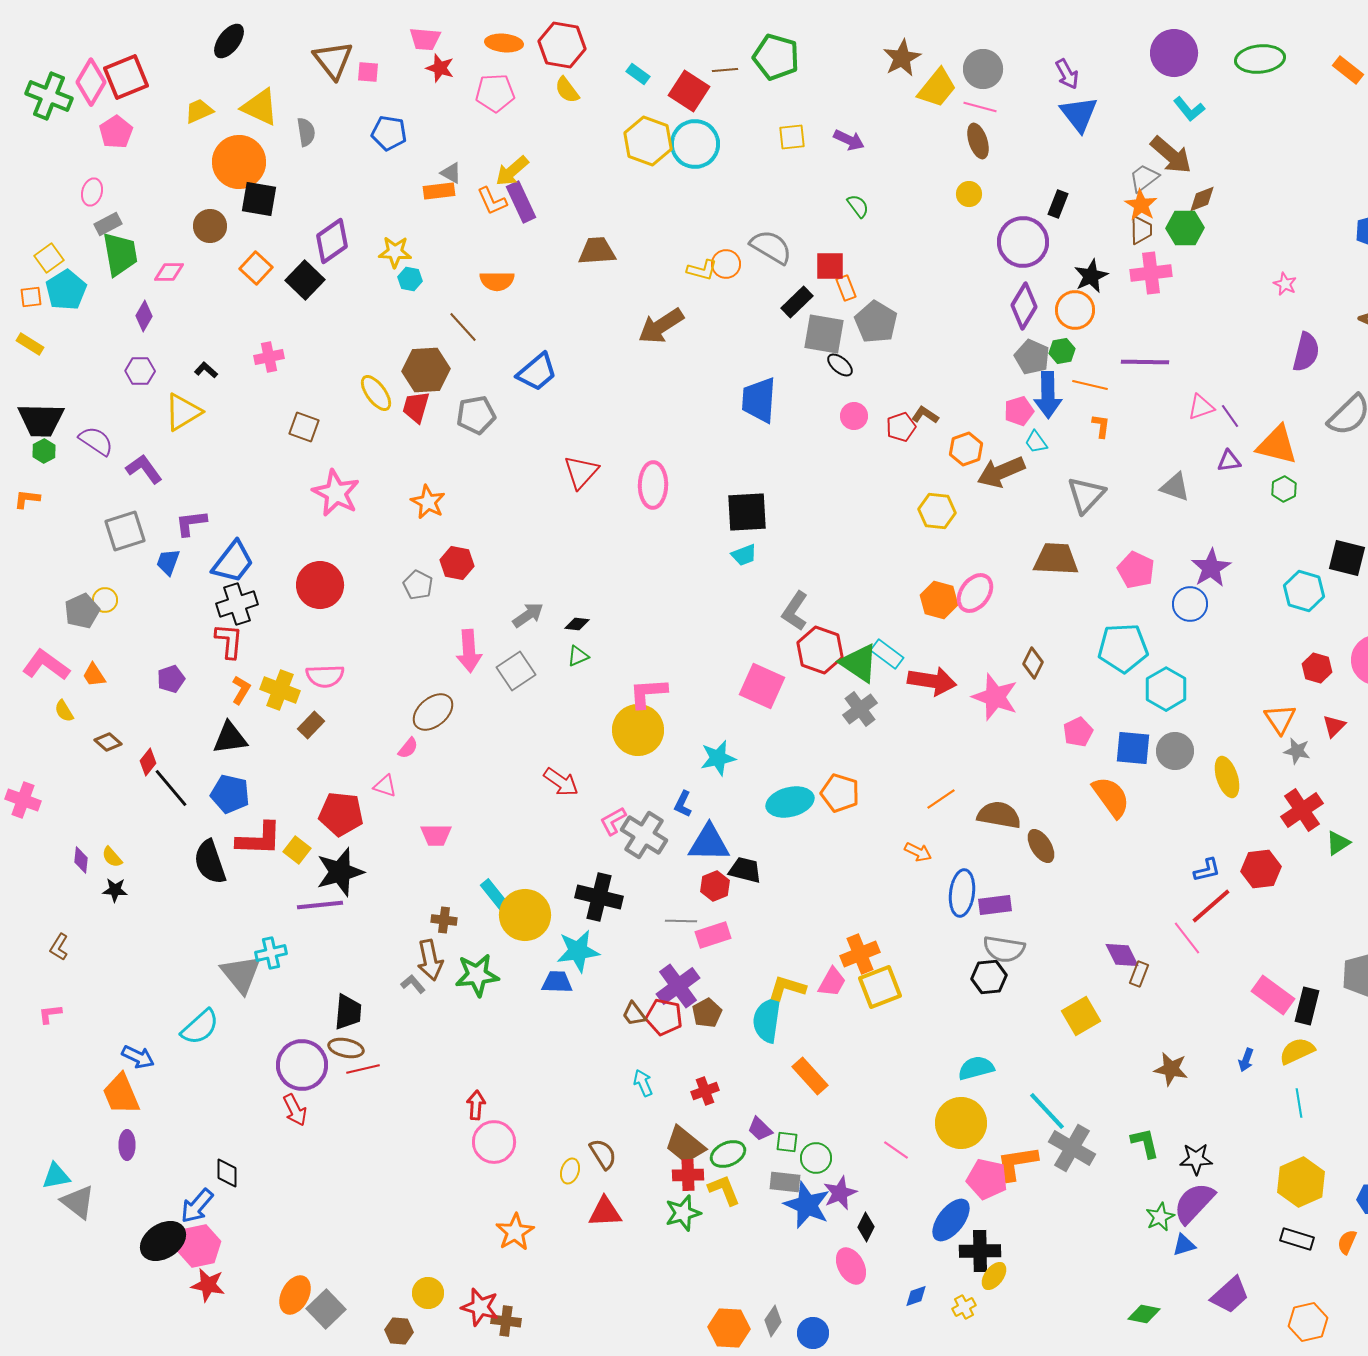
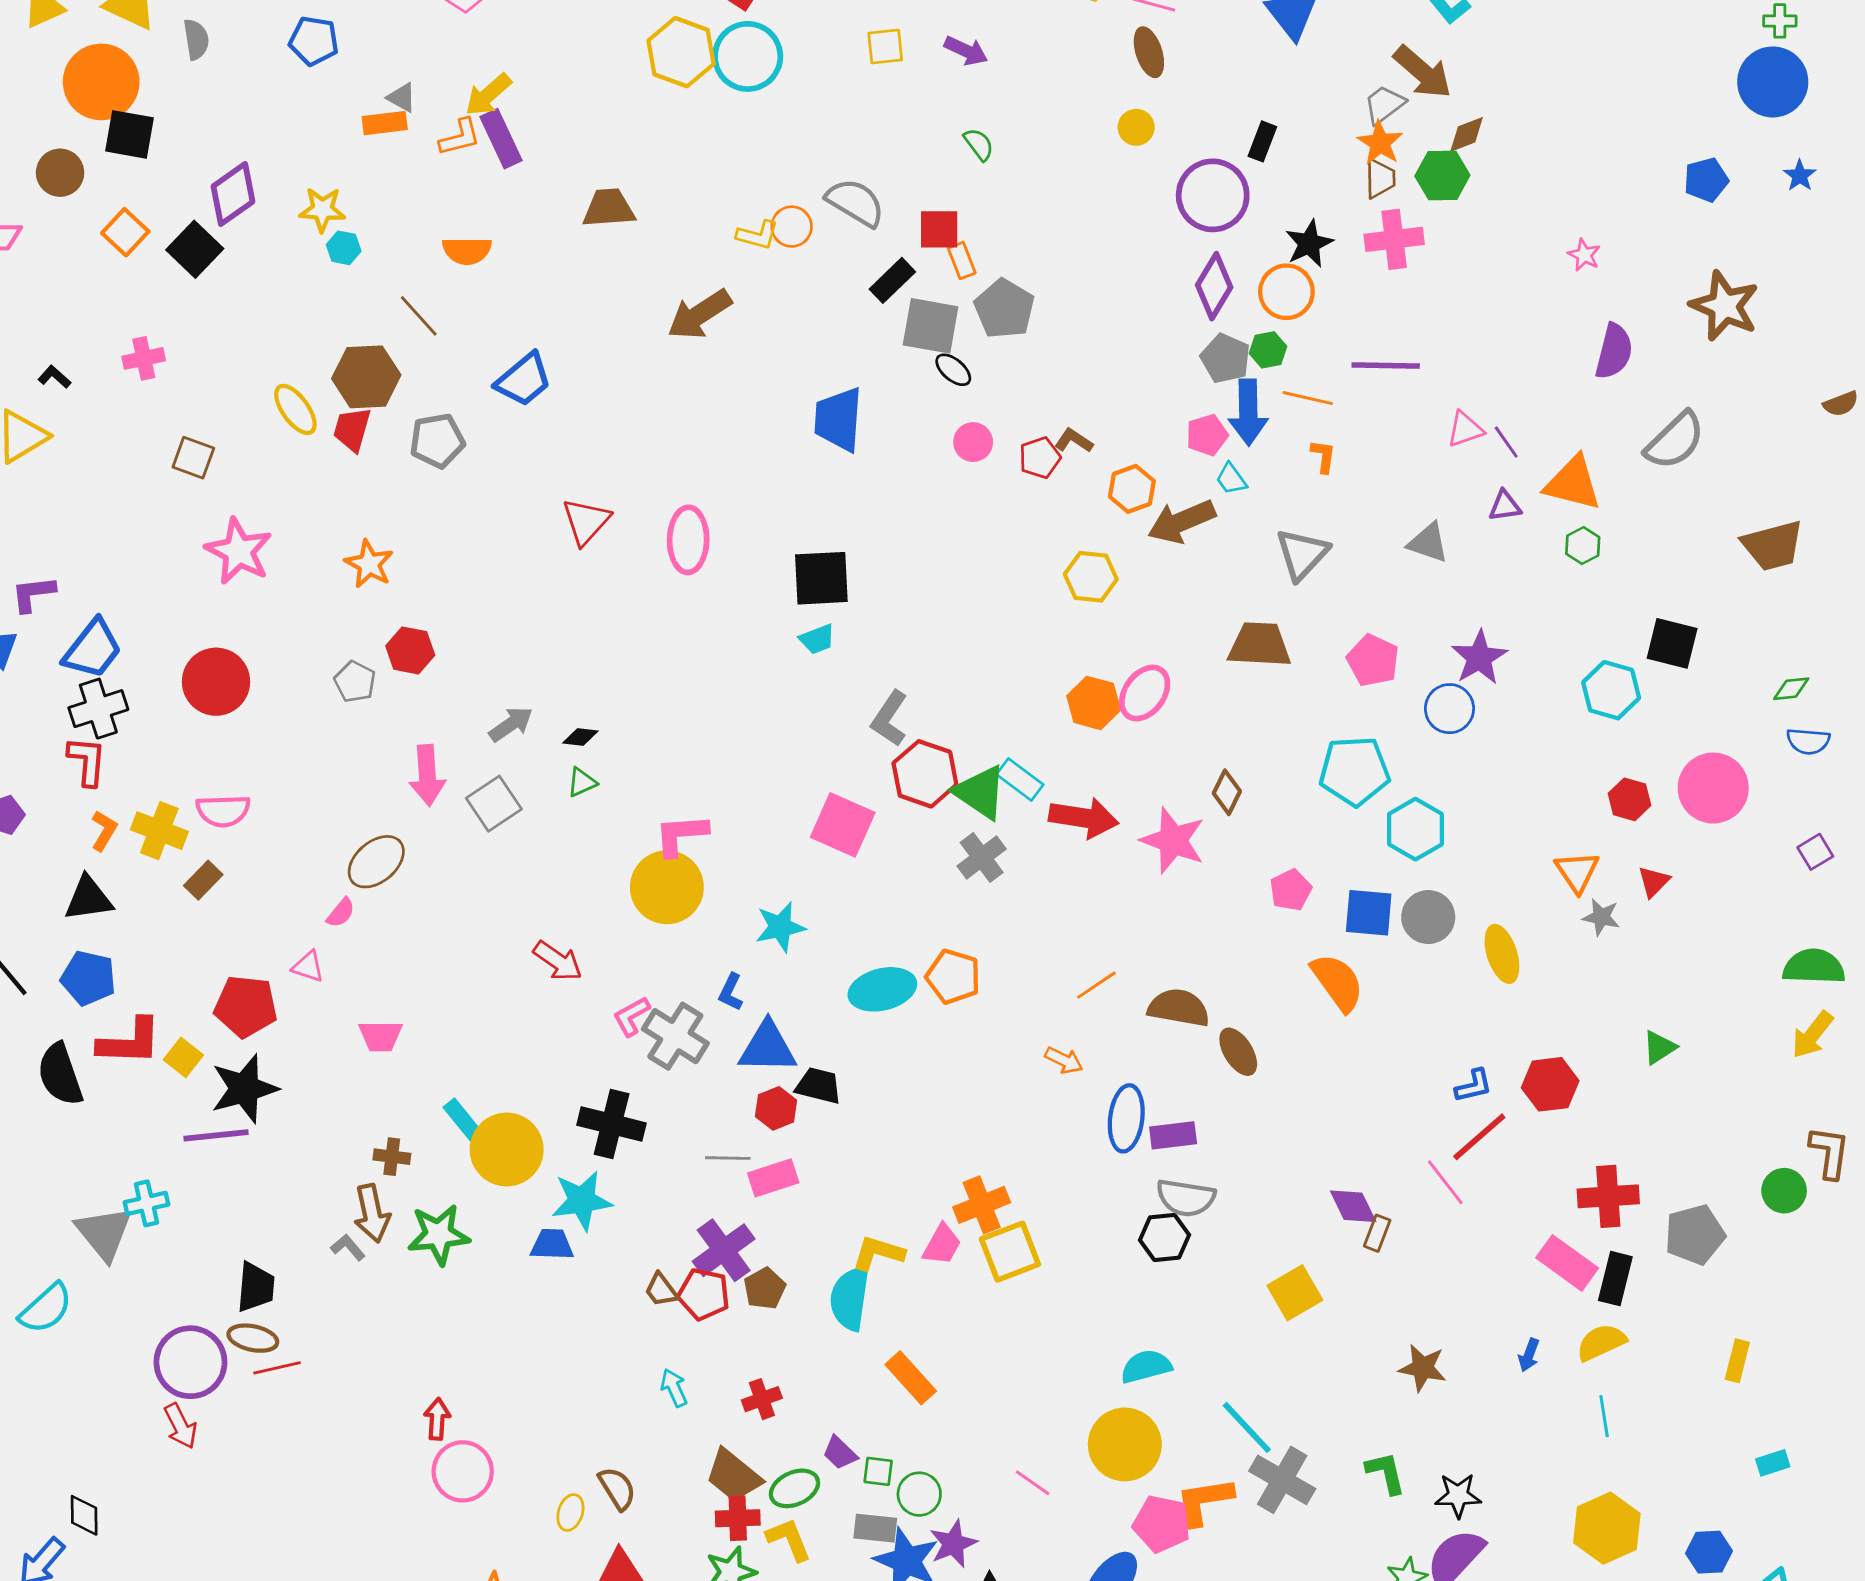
orange L-shape: (492, 201) -> (460, 137), turned -80
red cross: (1302, 810) -> (1608, 1196), moved, turned 30

